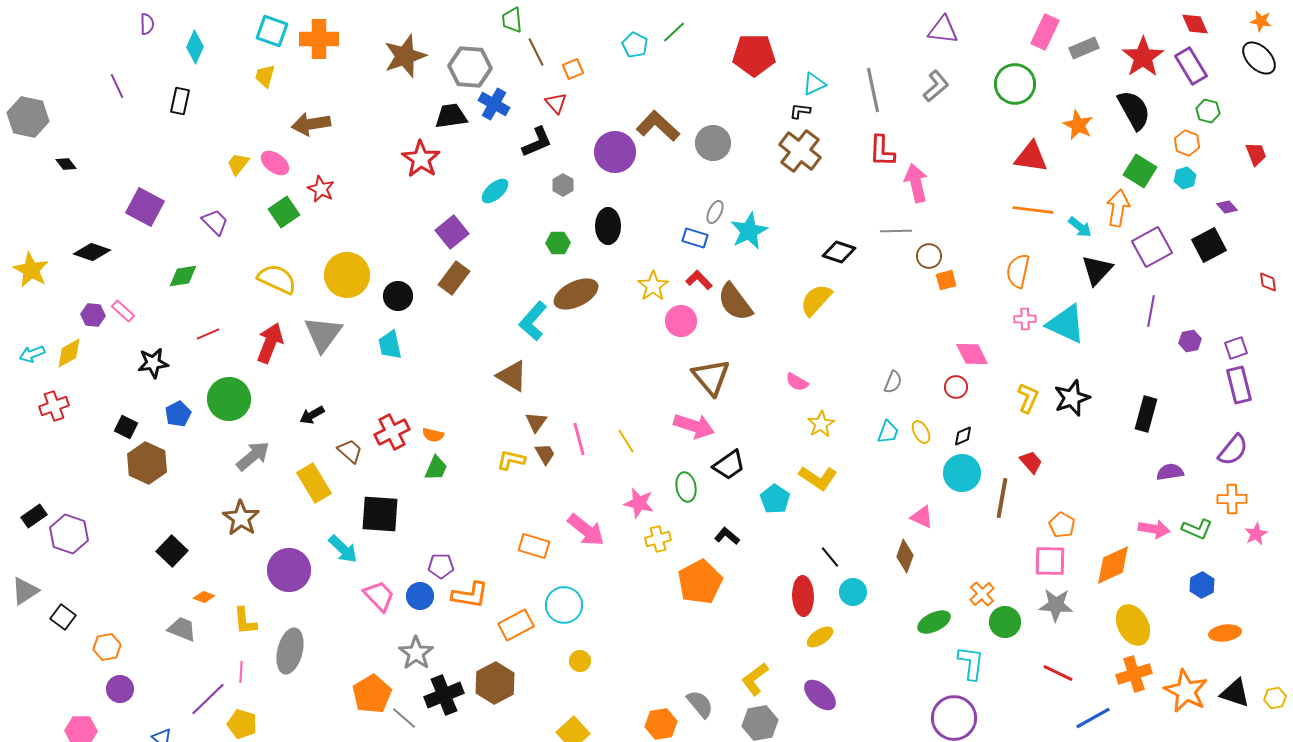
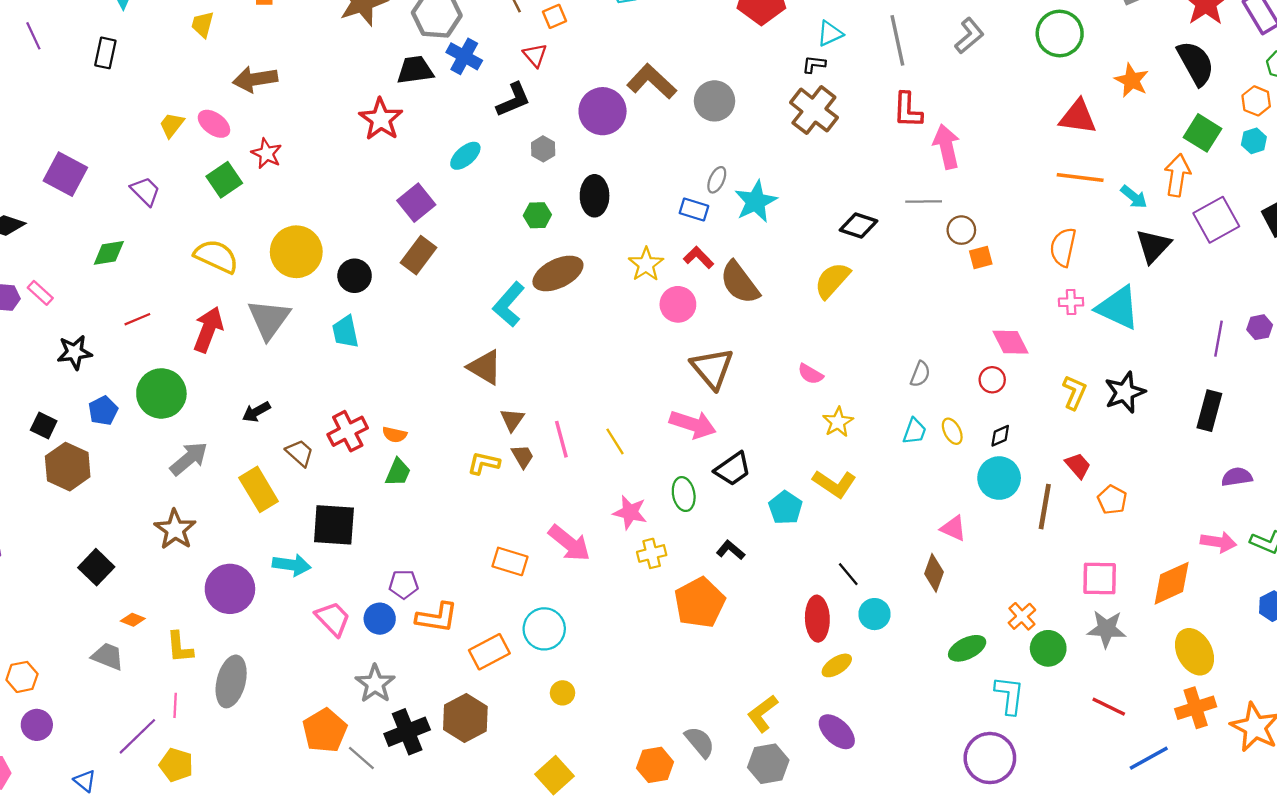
purple line: (1151, 311) -> (1218, 339), moved
orange pentagon: (1062, 525) -> (1112, 500), moved
cyan arrow: (343, 549) -> (292, 565), turned -36

